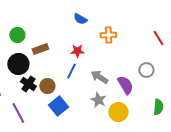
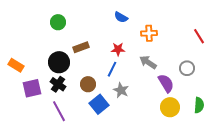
green circle: (17, 35) -> (58, 22), moved
gray arrow: (99, 77) -> (148, 62), moved
black cross: (28, 84) -> (58, 84), moved
gray star: (98, 100) -> (121, 90), moved
yellow circle: (118, 112) -> (170, 107), moved

